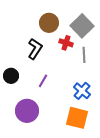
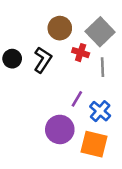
black circle: (11, 76) -> (12, 59), moved
purple line: (43, 81) -> (77, 99), moved
purple circle: (27, 111) -> (60, 129), moved

